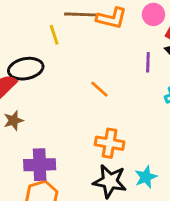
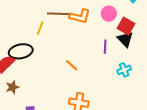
yellow line: (54, 35) -> (40, 28), turned 40

